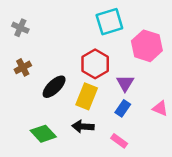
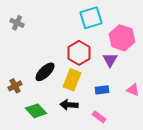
brown cross: (23, 67) -> (15, 86), moved
purple triangle: (125, 83) -> (110, 60), moved
blue rectangle: (123, 108) -> (102, 90), turned 48

